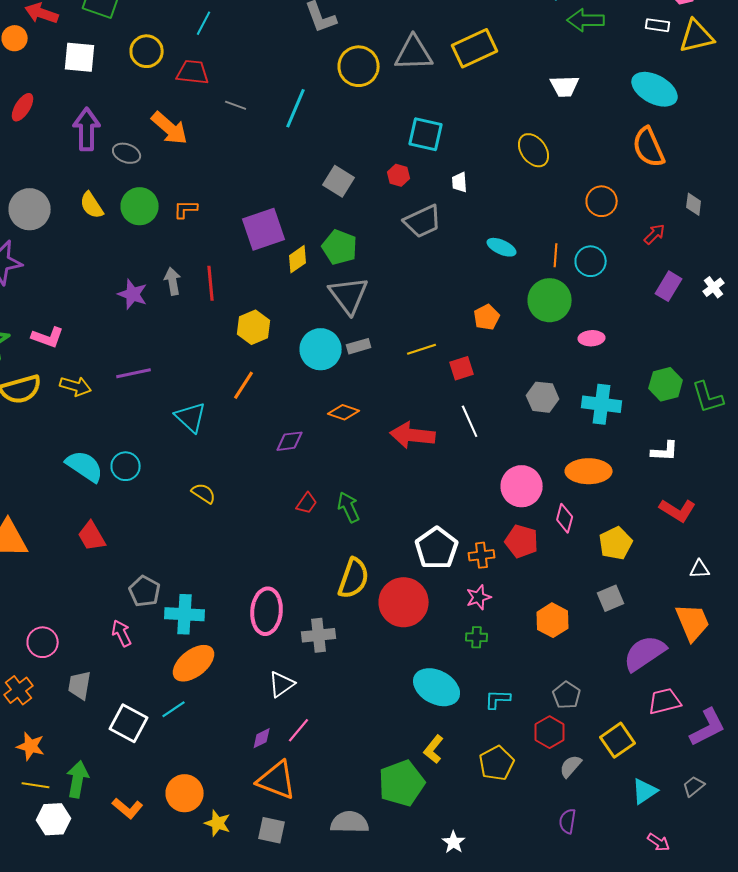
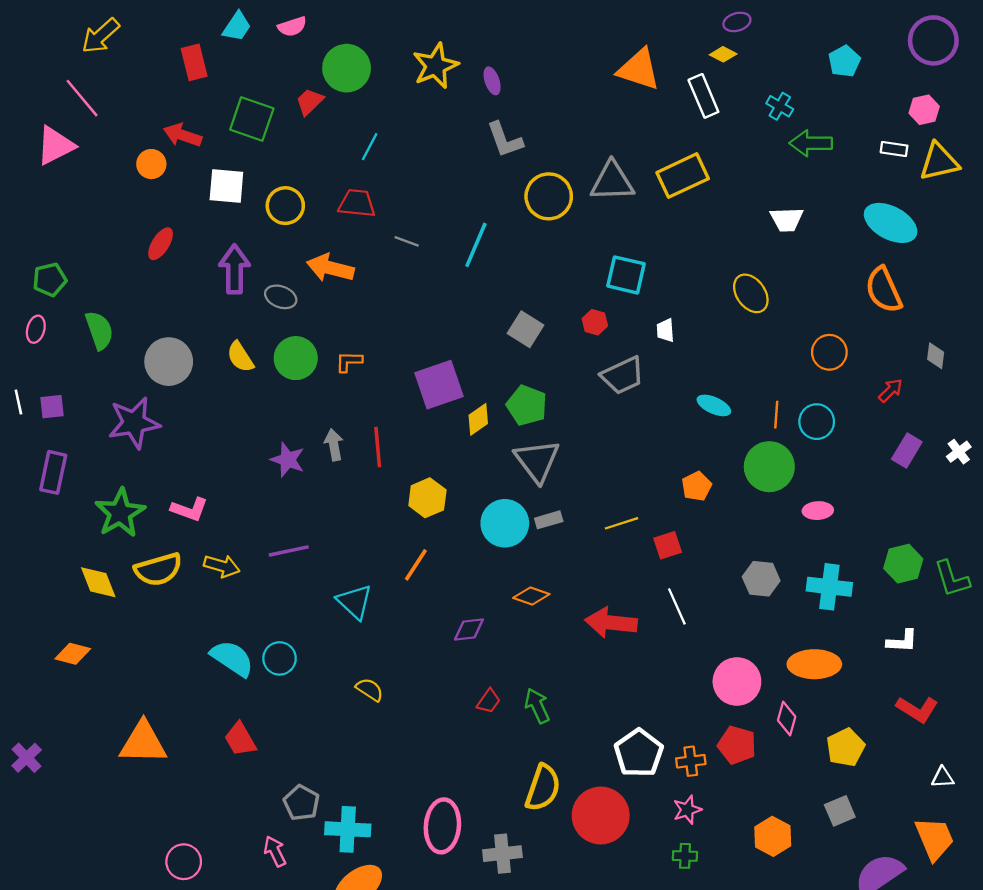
yellow circle: (147, 51) -> (285, 206), moved
orange arrow: (170, 128) -> (330, 268), turned 153

